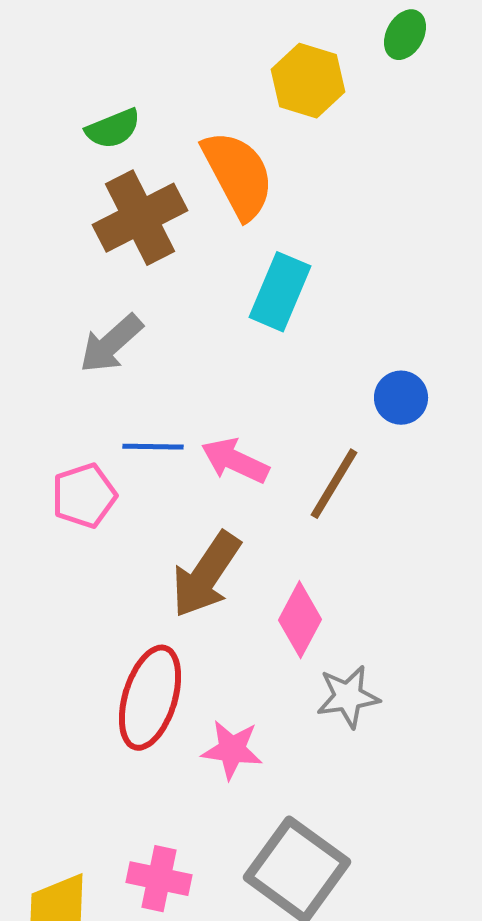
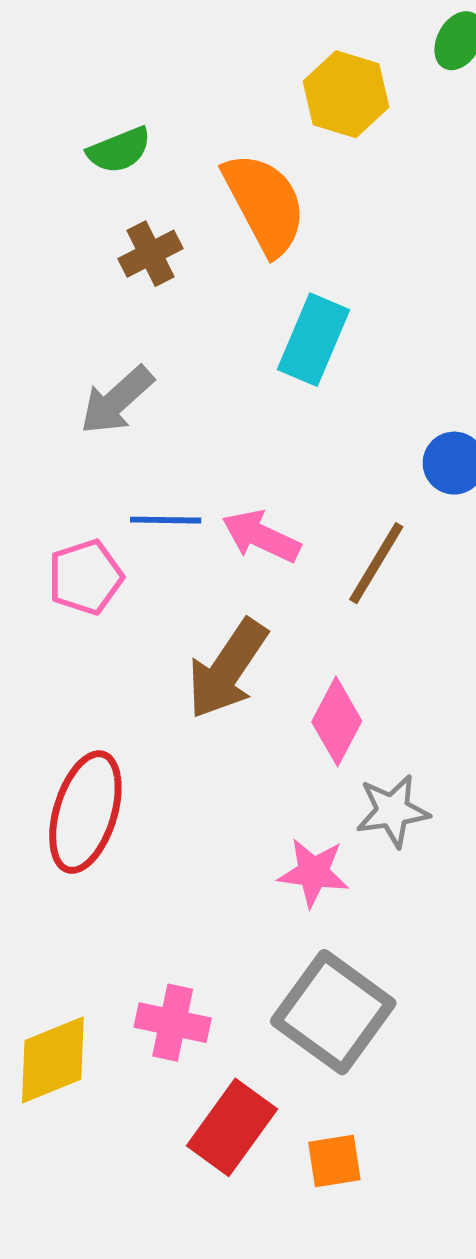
brown cross: (140, 218) -> (151, 254), size x0.6
red ellipse: (150, 698) -> (85, 812), moved
pink star: (232, 750) -> (313, 873), moved

